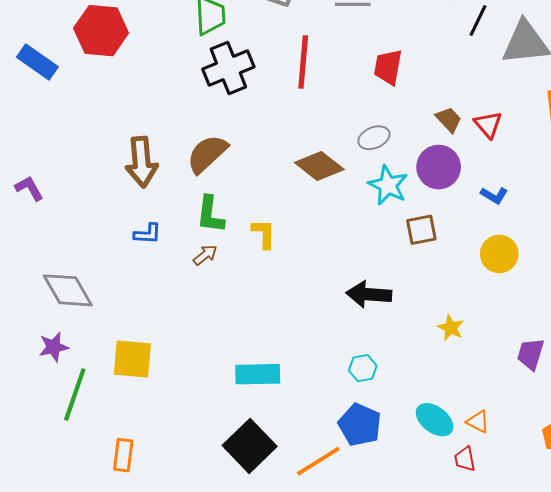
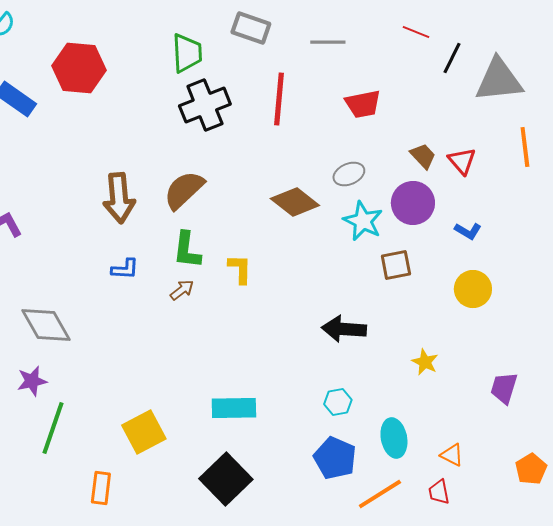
red trapezoid: (388, 67) -> (363, 104), turned -111
yellow square: (132, 359) -> (144, 432), moved, turned -33
cyan ellipse: (435, 420) -> (394, 438), moved, turned 42
orange line: (318, 461) -> (380, 494), moved

